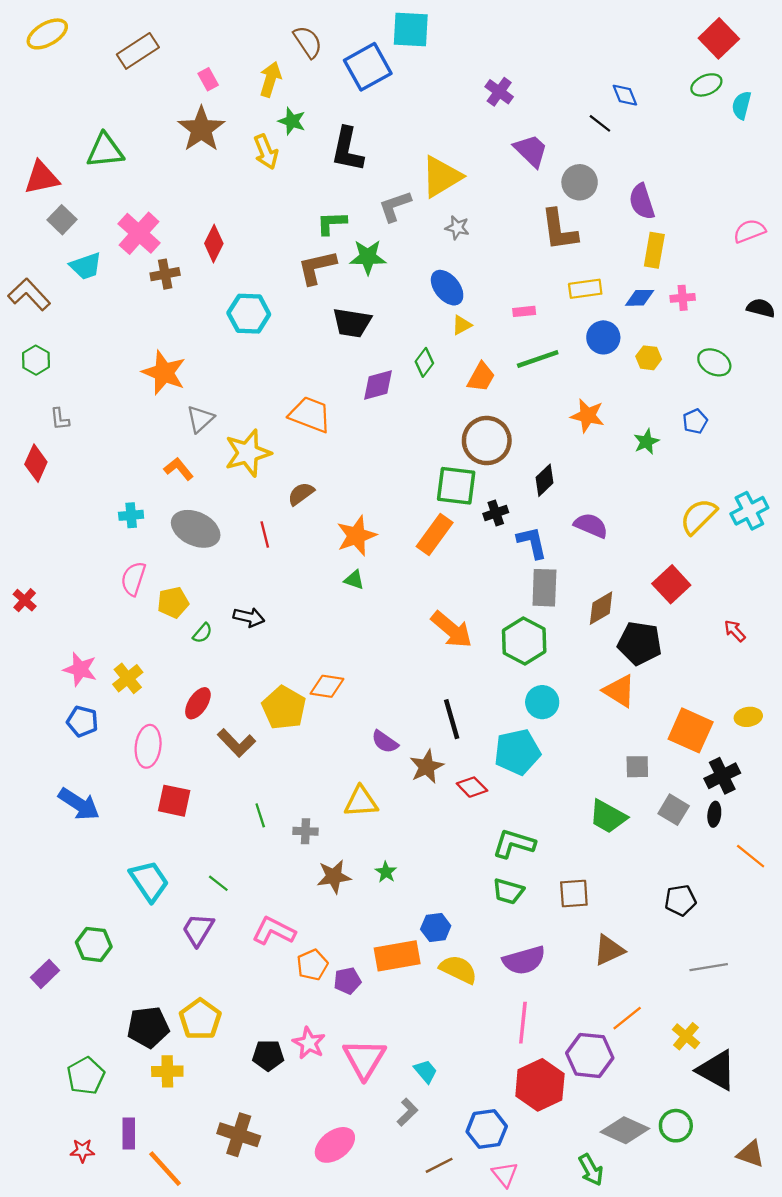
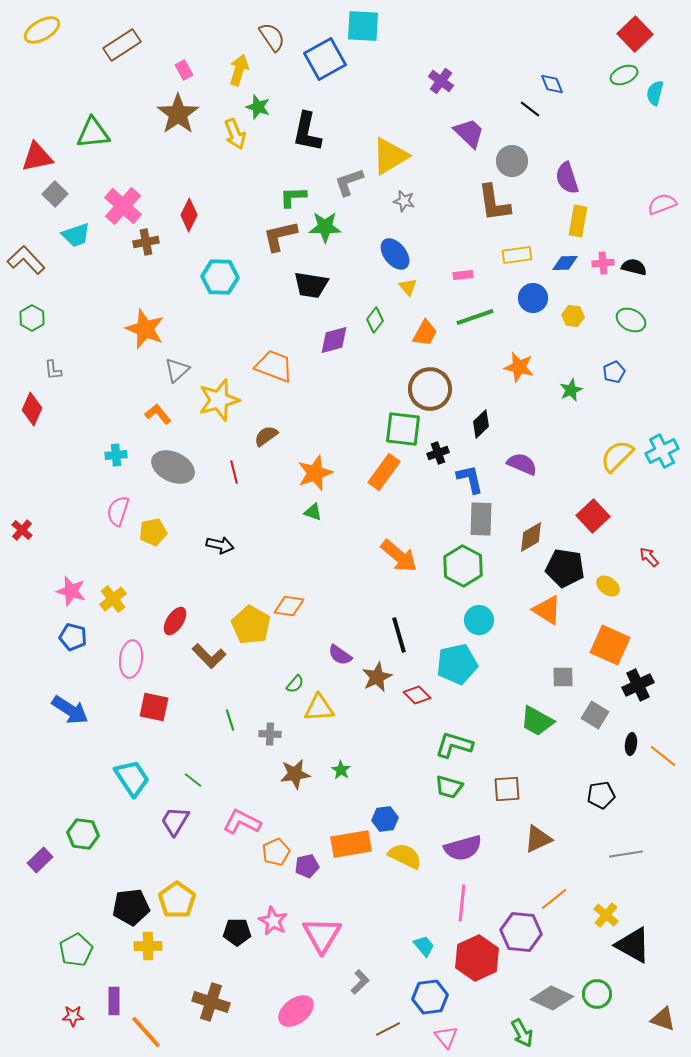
black semicircle: (761, 308) -> (634, 267), moved
yellow triangle: (462, 325) -> (408, 287), turned -42
green semicircle: (202, 633) -> (295, 684), moved
yellow ellipse: (748, 717) -> (608, 586), moved, turned 45
black ellipse: (714, 814) -> (631, 744), moved
cyan trapezoid: (426, 1071) -> (424, 946), moved

